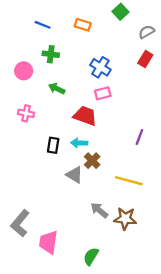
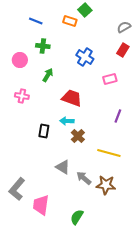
green square: (121, 12) -> (85, 10), moved
green arrow: (57, 89) -> (48, 75), turned 96
pink rectangle: (103, 93) -> (110, 79), moved
black rectangle: (53, 145) -> (44, 131), moved
gray triangle: (74, 175) -> (63, 167), moved

